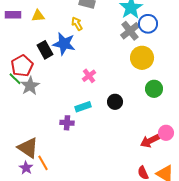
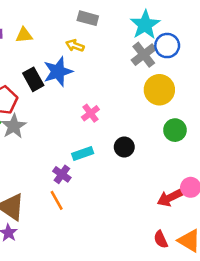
yellow arrow: (77, 24) -> (75, 46), turned -40
blue star: (64, 44) -> (58, 72), turned -30
purple cross: (67, 123) -> (62, 174), turned 32
orange line: (43, 163) -> (57, 200), moved

